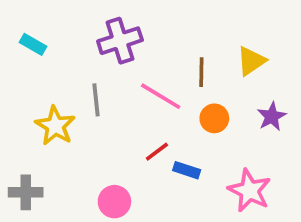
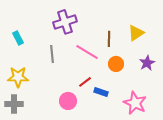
cyan rectangle: (33, 44) -> (18, 38), moved, turned 32
yellow star: (55, 126) -> (18, 77), moved, turned -30
pink circle: (114, 202) -> (68, 101), moved

